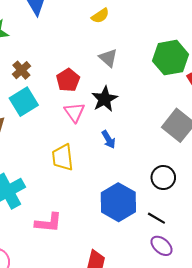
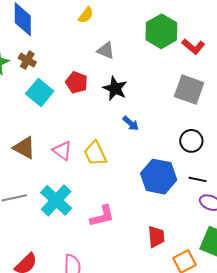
brown cross: (21, 70) -> (27, 60), moved
cyan square: (24, 102) -> (40, 93), moved
pink triangle: (74, 112) -> (62, 151), moved

